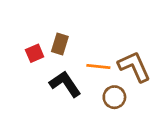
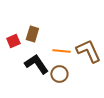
brown circle: (114, 97) -> (59, 74), moved

